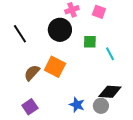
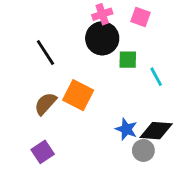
black circle: (60, 30) -> (102, 38), moved
black line: (20, 34) -> (45, 53), moved
blue star: (77, 105) -> (126, 129), moved

